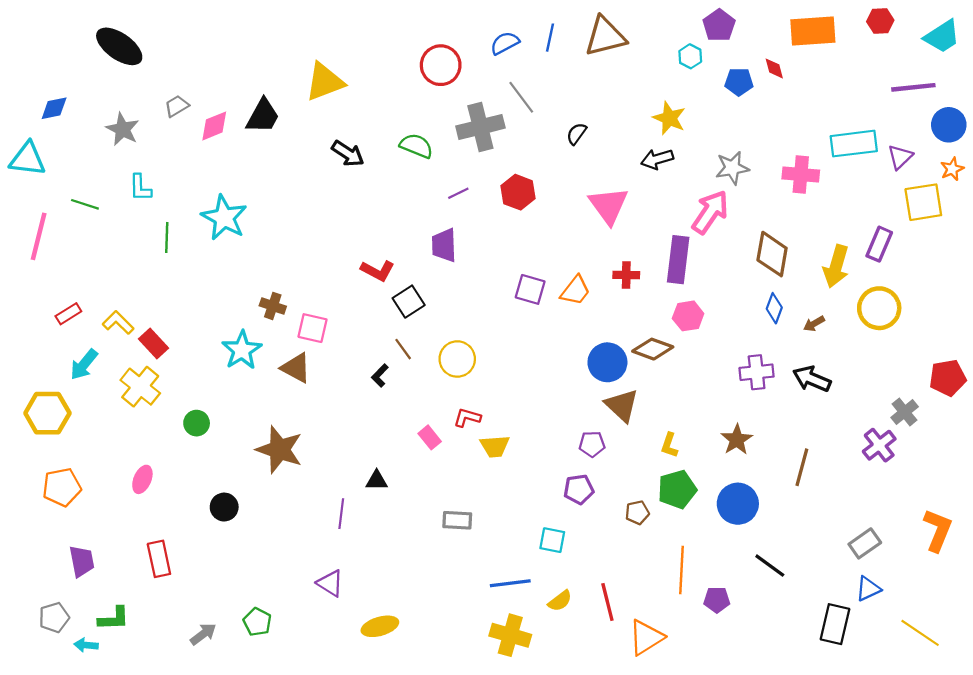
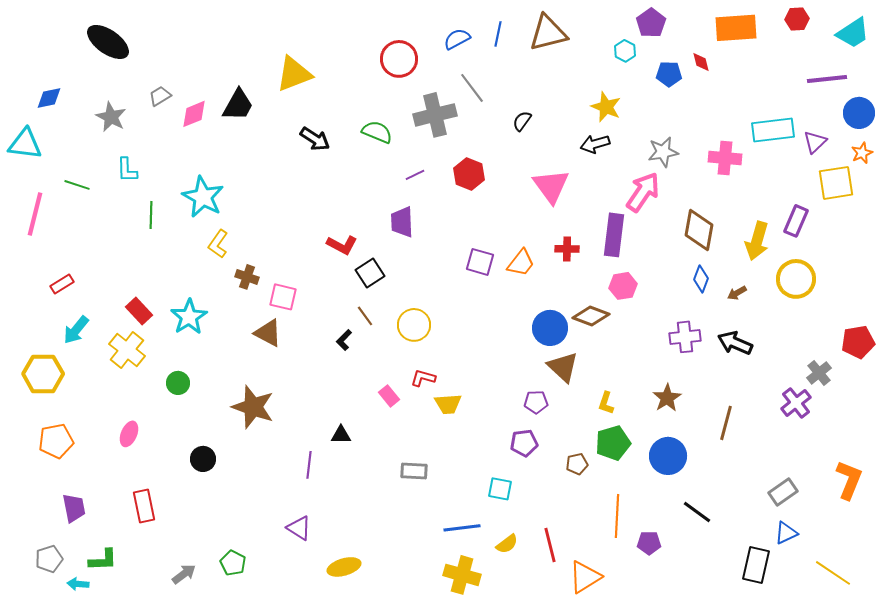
yellow L-shape: (118, 323) -> (218, 244), moved, turned -100
cyan star: (242, 350) -> (189, 317), moved

